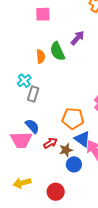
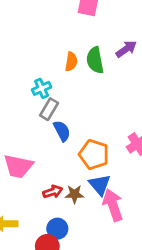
blue semicircle: (32, 126) -> (62, 131), moved
red arrow: (50, 143) -> (53, 192), moved
blue circle: (74, 164) -> (57, 229), moved

